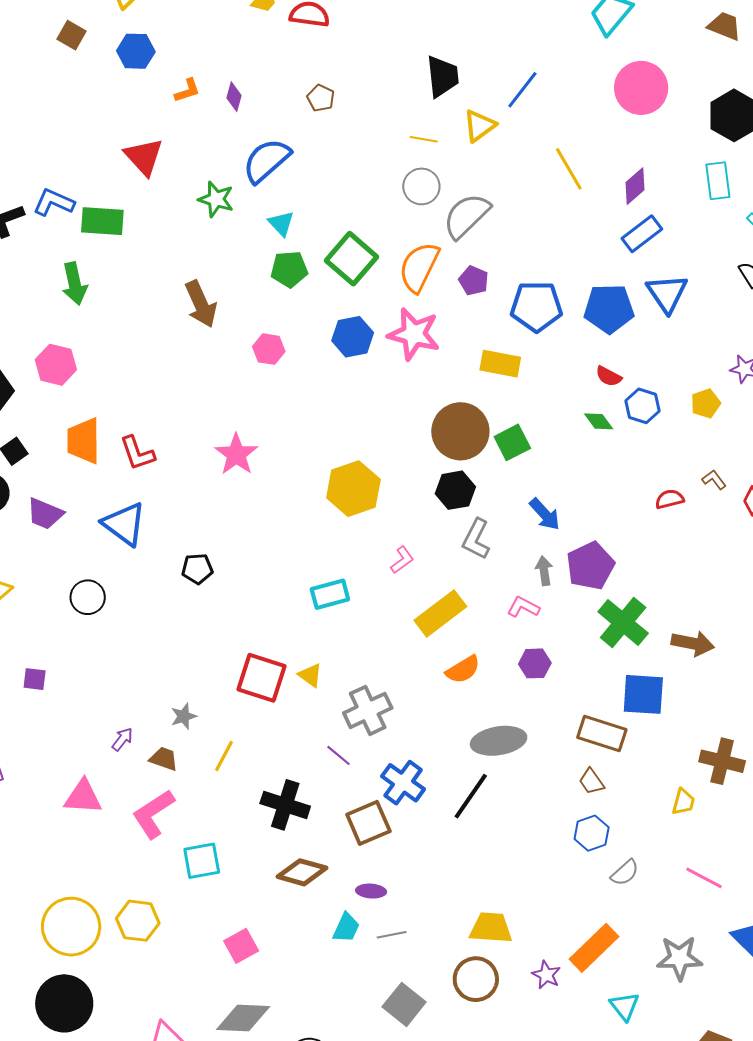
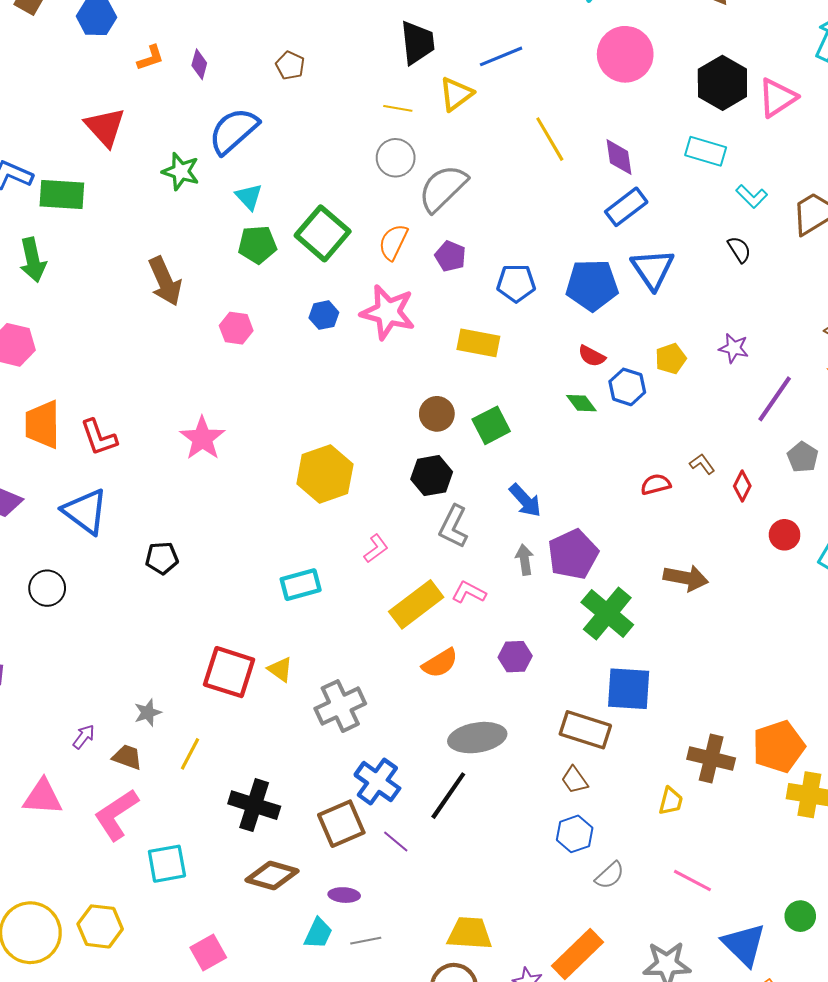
blue line: (522, 90) -> (501, 56), turned 30
cyan rectangle: (718, 181) -> (706, 151), turned -66
purple diamond: (635, 186) -> (619, 157), turned -57
orange semicircle: (419, 267) -> (393, 242), size x0.7
blue pentagon: (536, 306) -> (516, 283), size x0.7
blue hexagon: (353, 337) -> (324, 315), size x0.7
yellow pentagon: (706, 403) -> (671, 359), moved
brown circle: (460, 431) -> (437, 414), size x0.6
pink L-shape: (523, 607) -> (469, 592), moved
brown arrow: (693, 643) -> (686, 578), moved
purple line: (338, 755) -> (396, 842), moved

